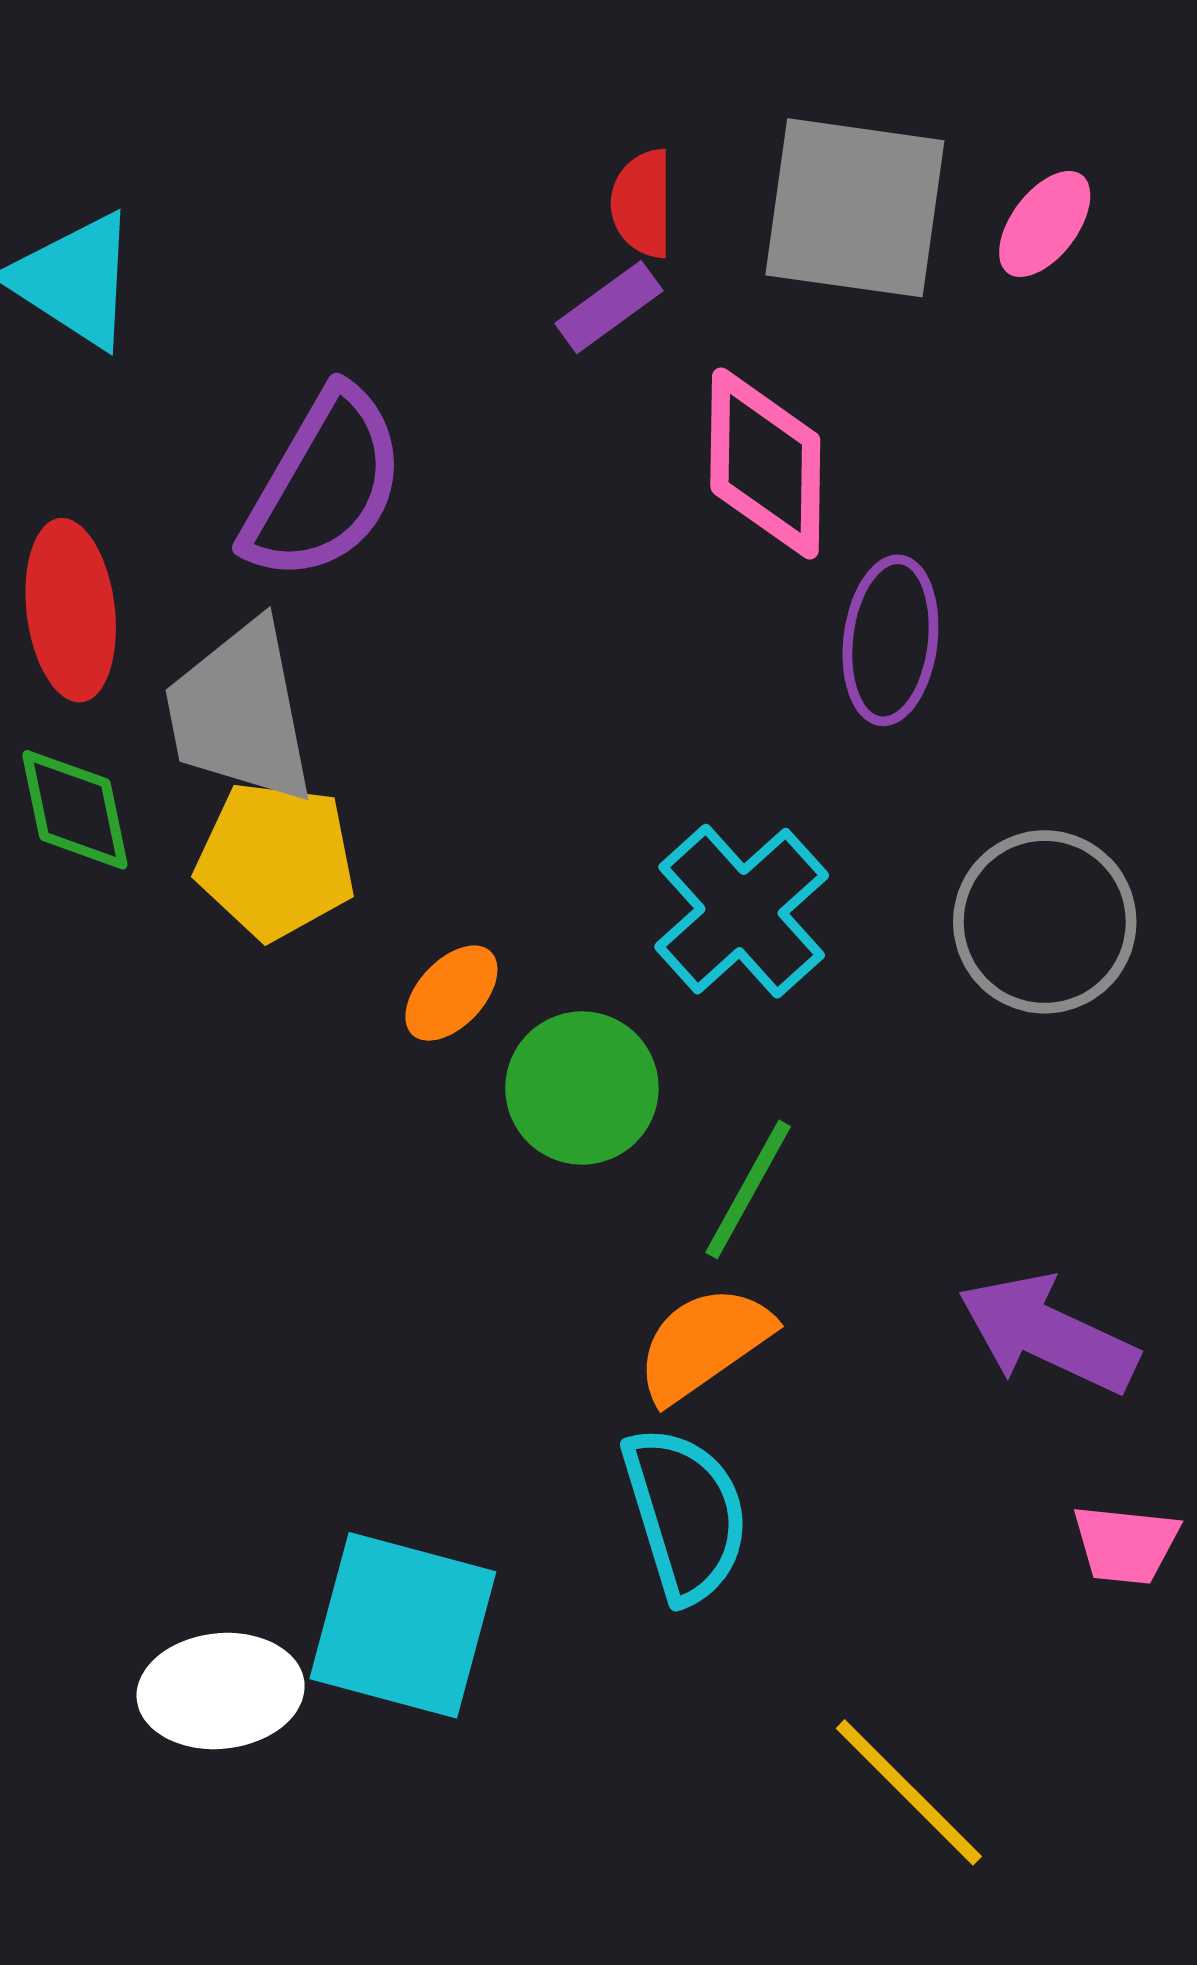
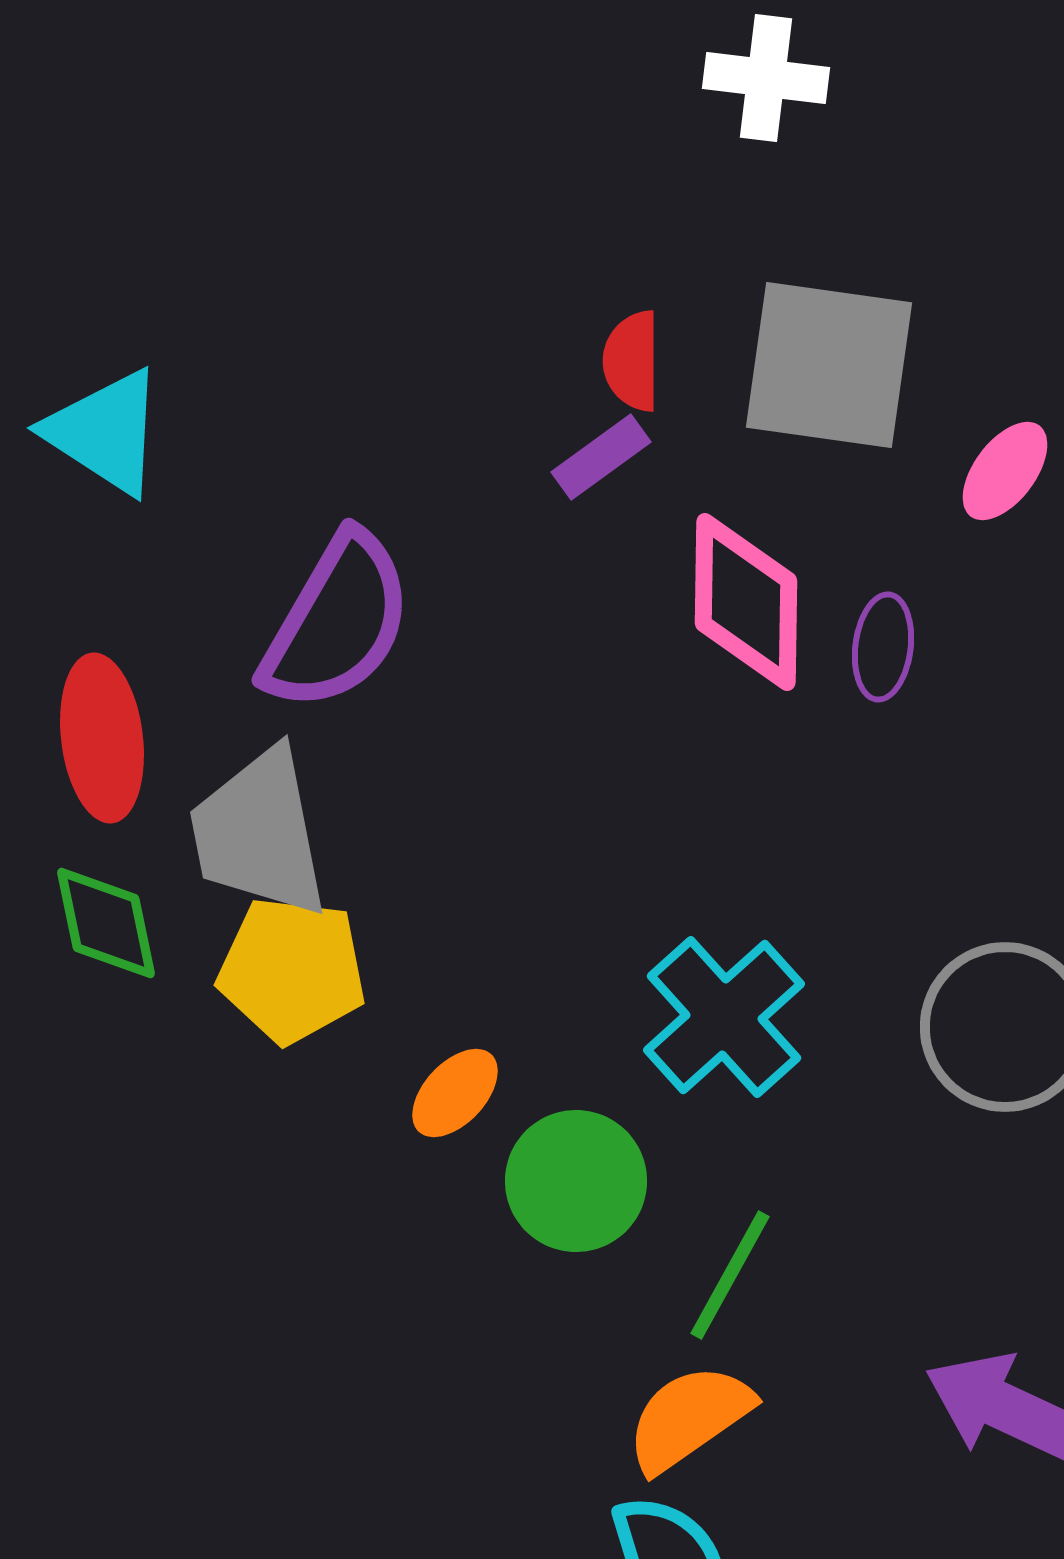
pink ellipse: (1045, 224) -> (1005, 471), moved
purple ellipse: (890, 640) -> (883, 647), moved, size x0.7

